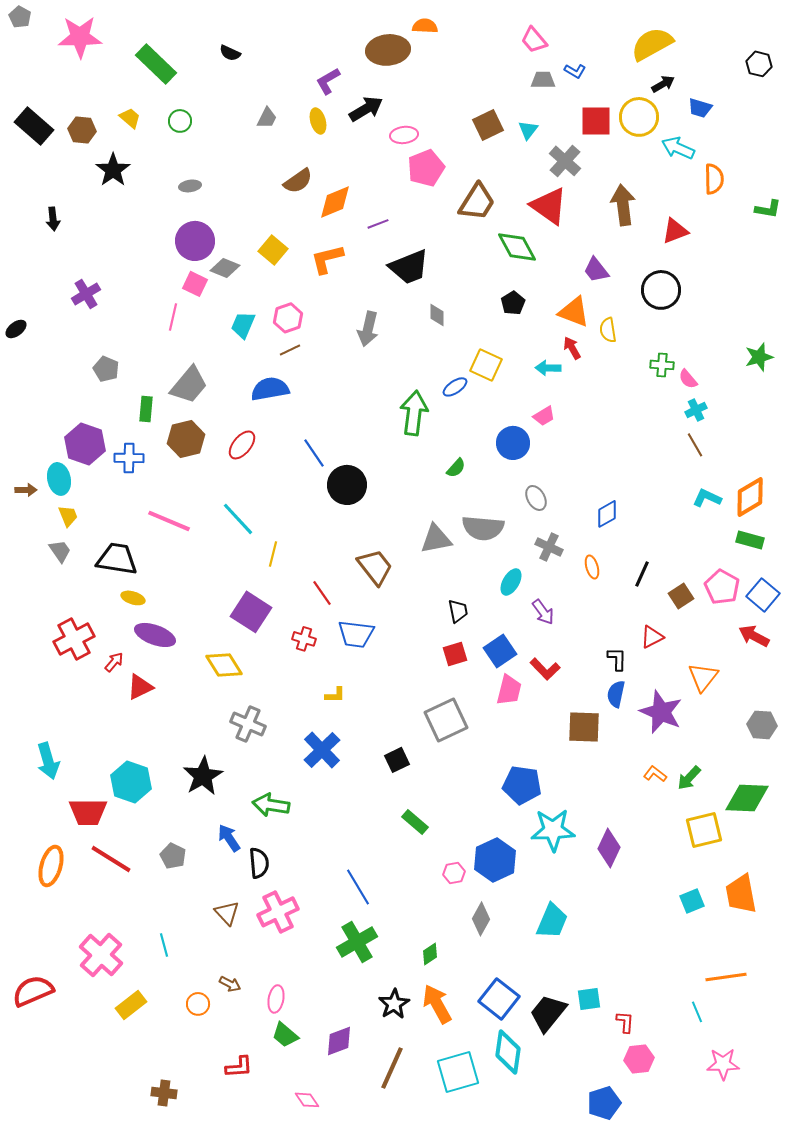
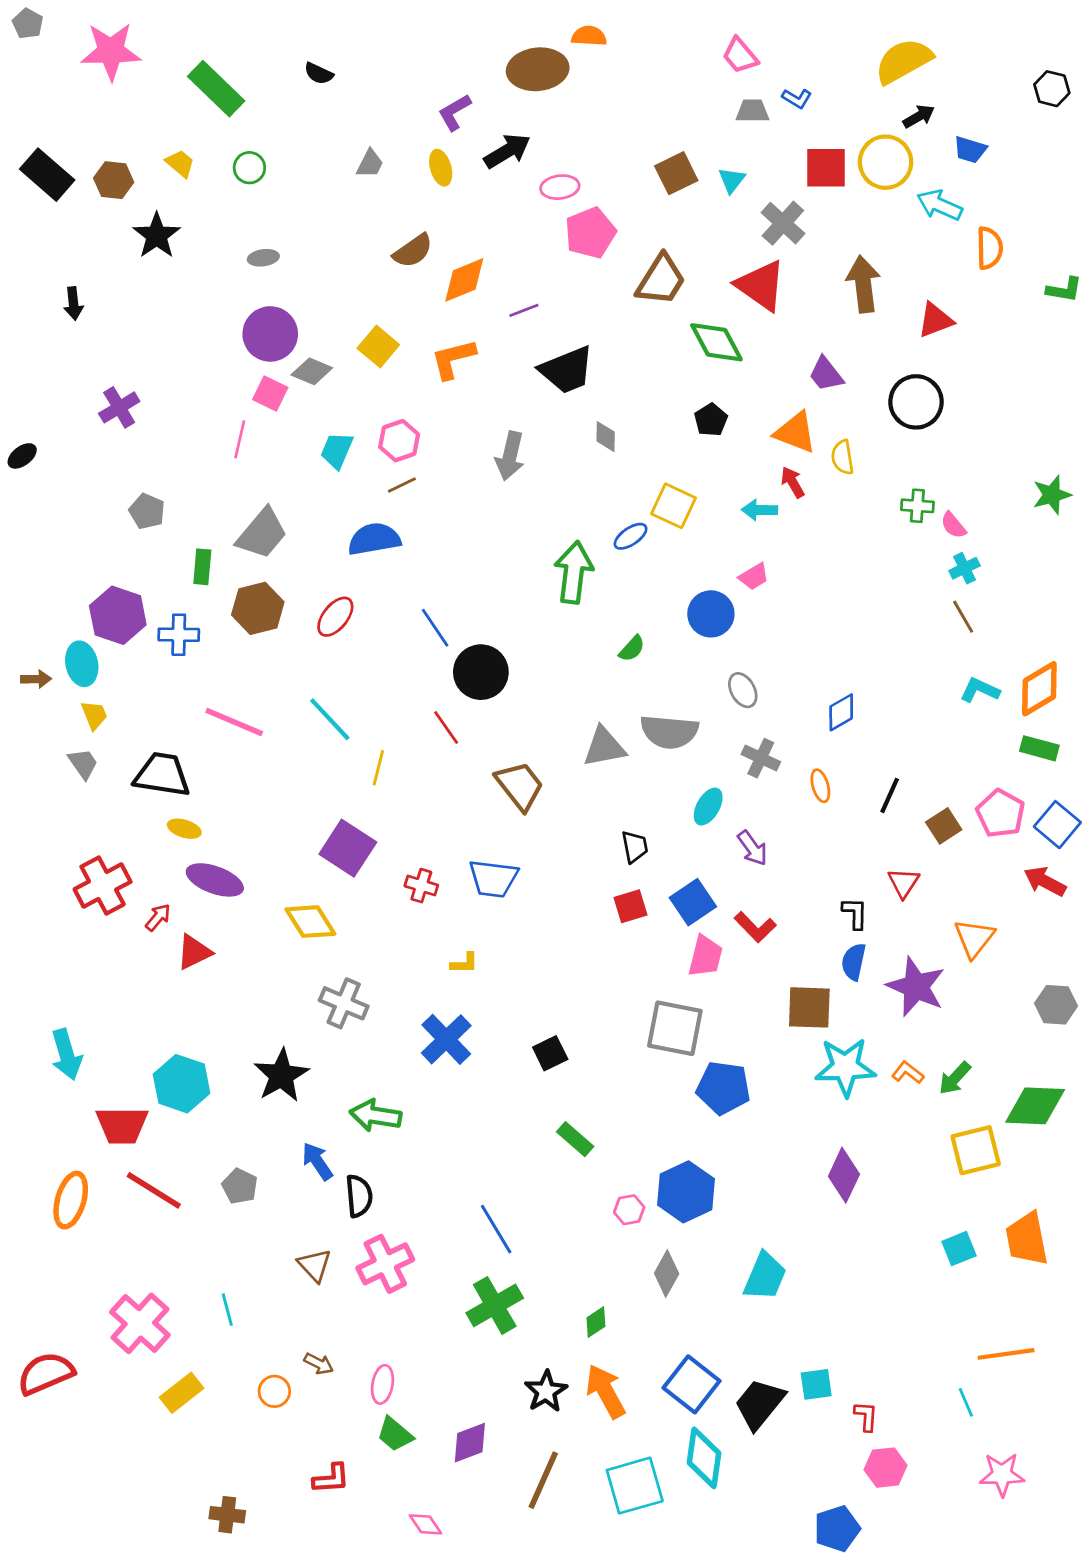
red line: (322, 593) -> (446, 728), moved
red triangle: (652, 637) -> (904, 883), turned -30
gray square: (446, 720) -> (675, 1028), moved, turned 36
cyan star: (553, 830) -> (845, 1067), moved

